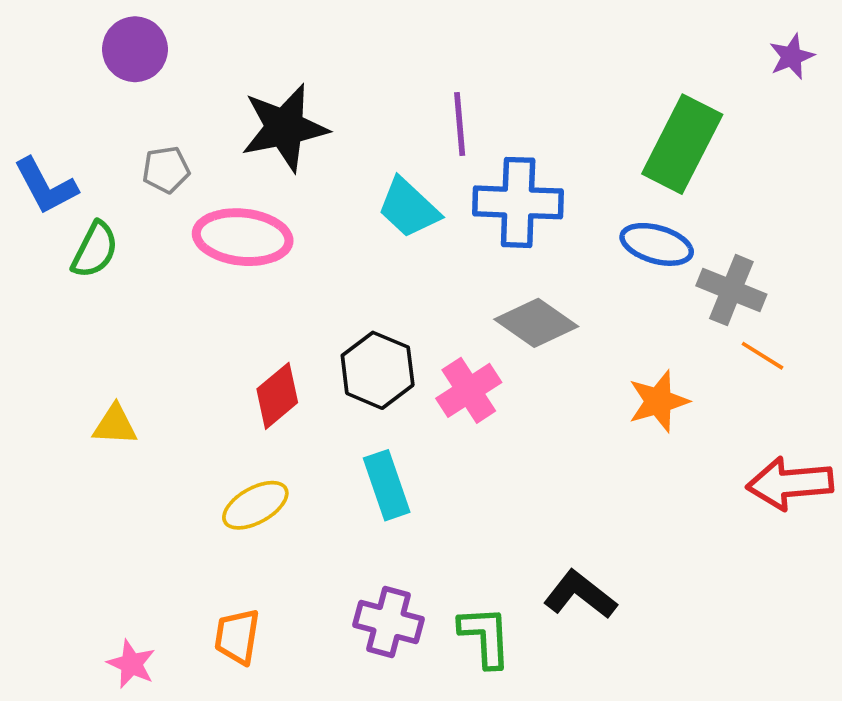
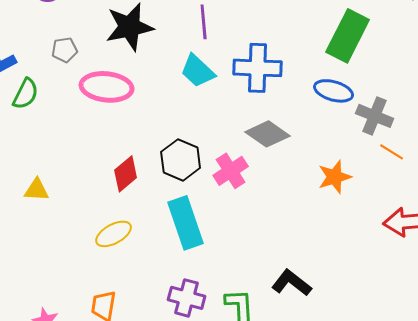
purple line: (460, 124) -> (204, 22), moved
cyan rectangle: (387, 485) -> (186, 223), size x1.4

